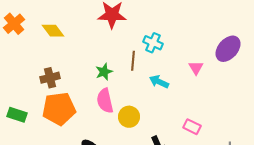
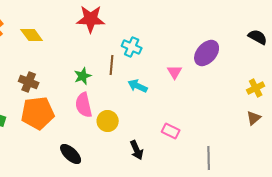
brown cross: (50, 78) -> (29, 82), turned 36

